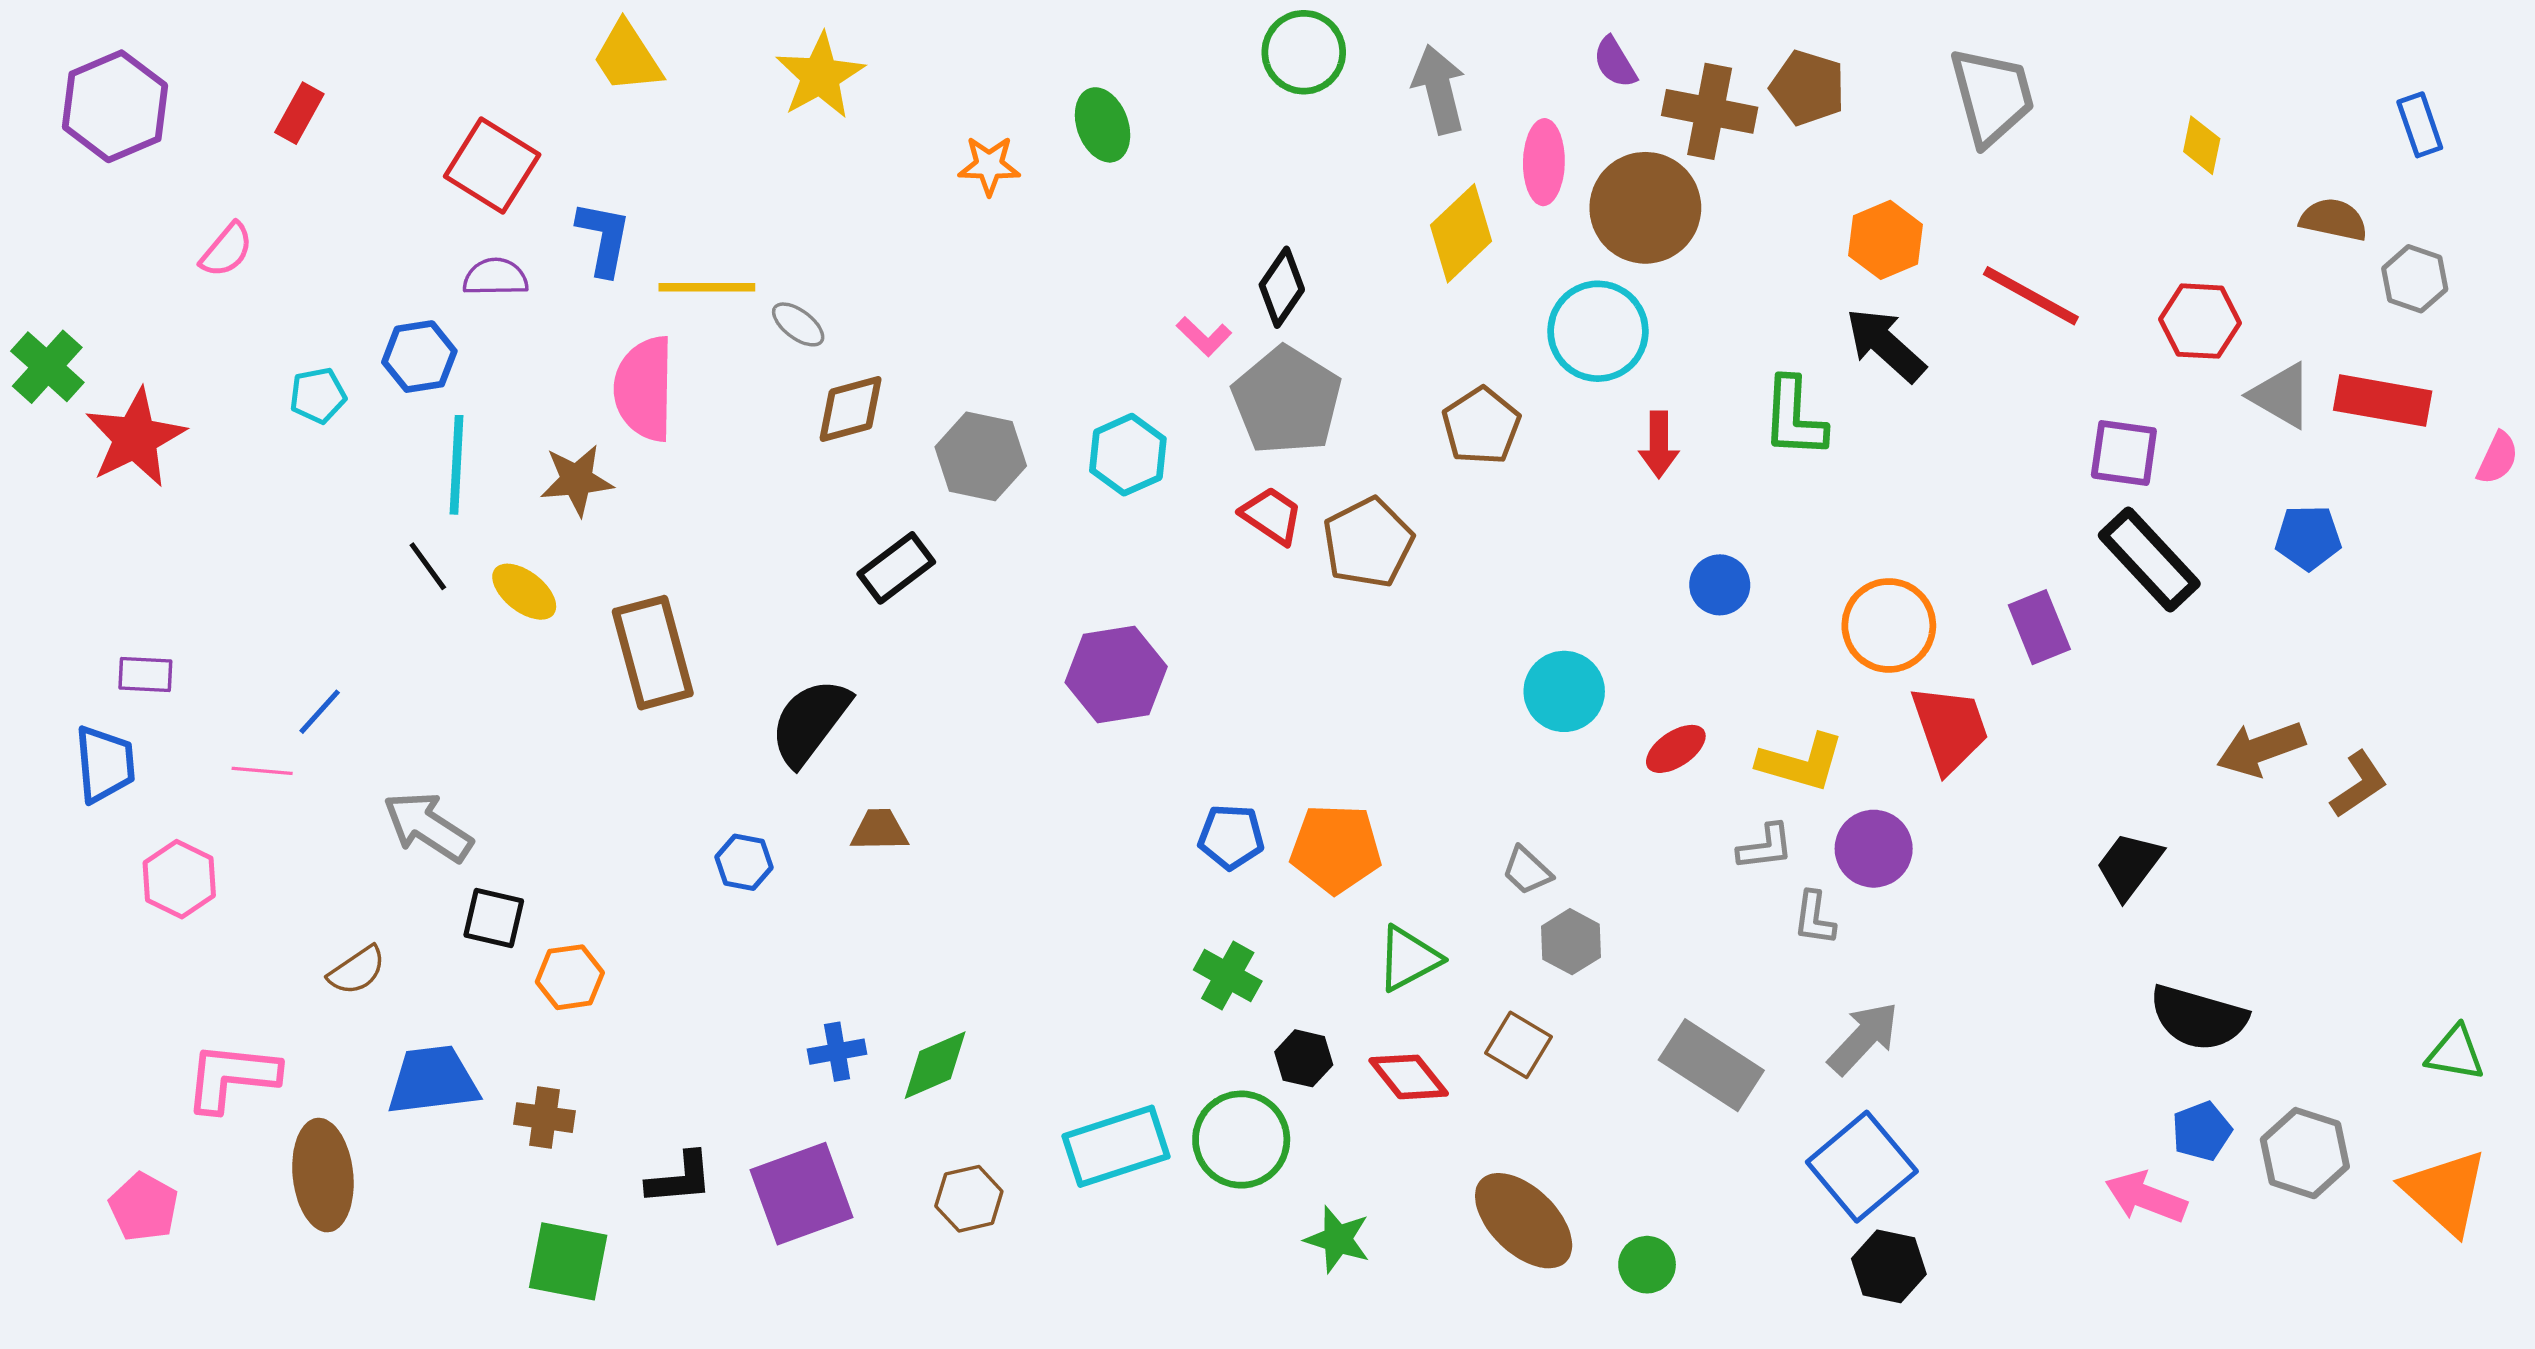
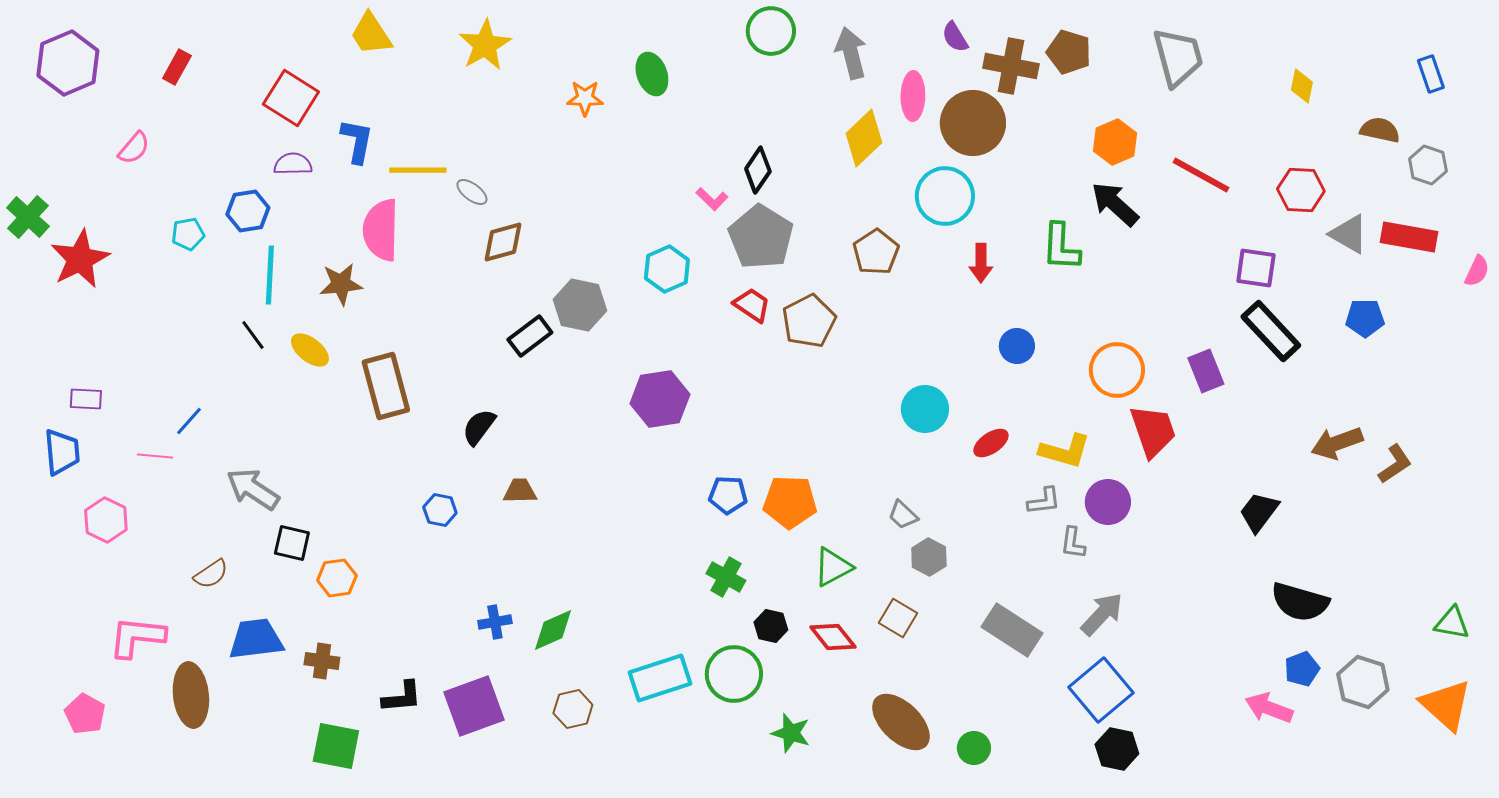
gray hexagon: (981, 456) -> (580, 305), moved
black semicircle: (810, 722) -> (479, 427), size x0.7

